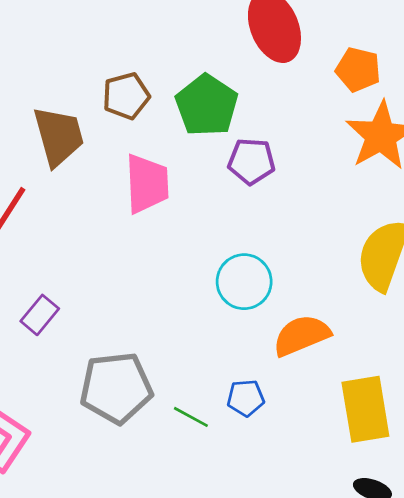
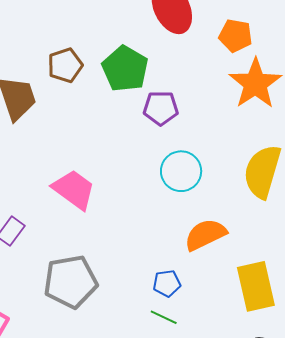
pink trapezoid: (147, 184) -> (74, 190), moved, turned -48
cyan circle: (244, 282) -> (181, 171), moved
green line: (191, 417) -> (164, 317), moved

